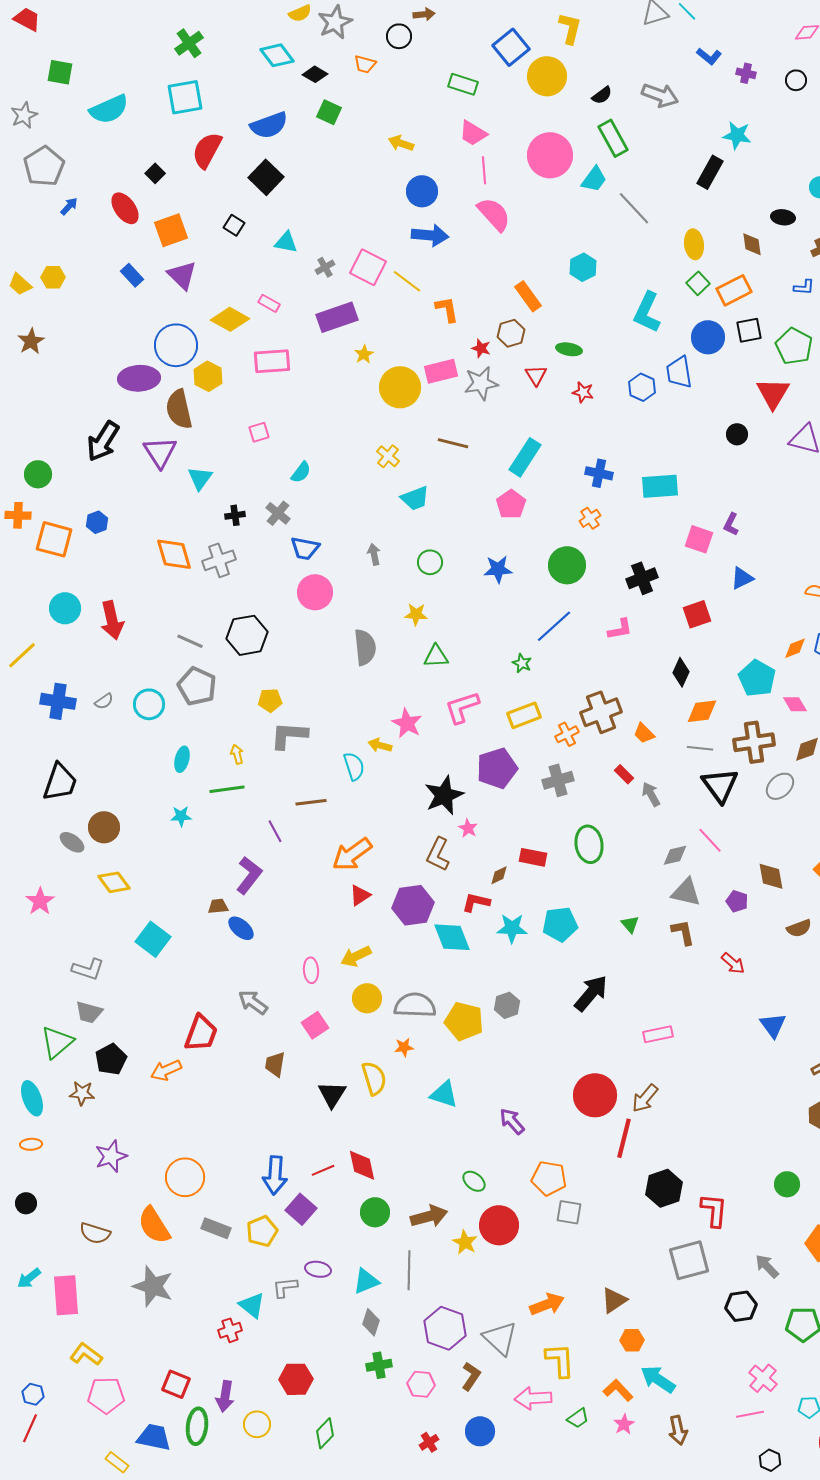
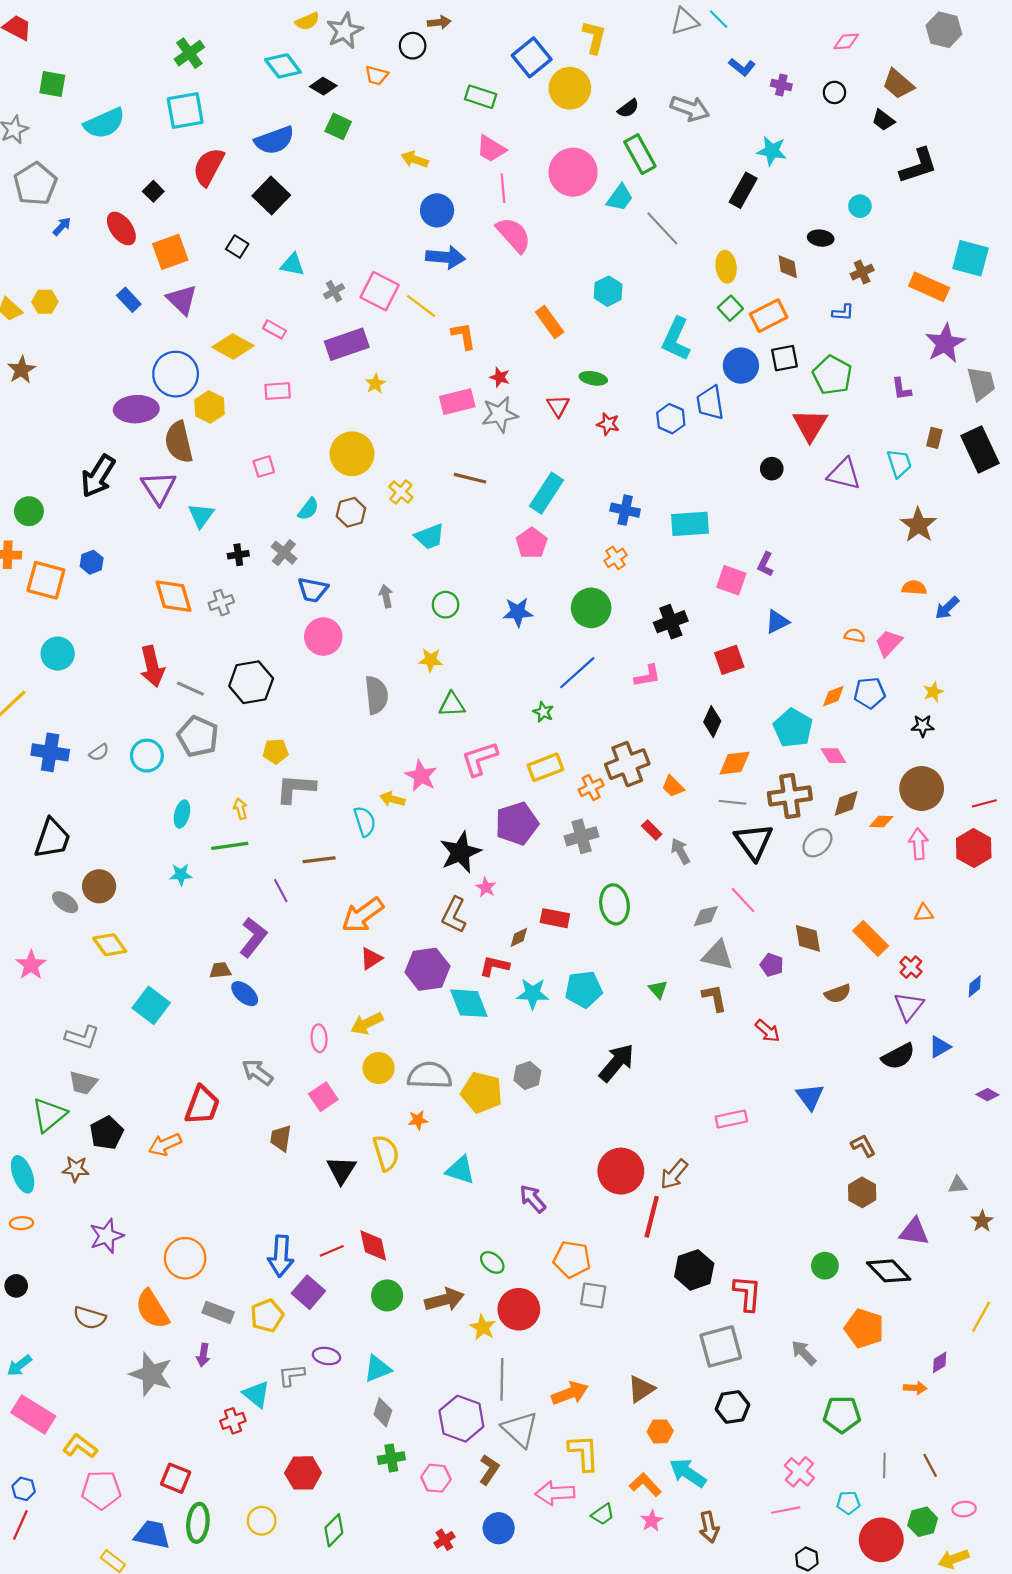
brown hexagon: (511, 333) -> (351, 512), moved
pink rectangle: (272, 361) -> (278, 391), size x0.7
yellow circle: (400, 387) -> (352, 454), moved
gray cross: (219, 560) -> (221, 603), size x0.7
red arrow: (112, 620) -> (152, 666), moved
pink rectangle: (658, 1034) -> (731, 1119), moved
gray line: (409, 1270) -> (502, 1379), moved
pink rectangle: (66, 1295) -> (33, 1414), moved, turned -54
black hexagon: (741, 1306) -> (732, 1407), moved
purple arrow: (225, 1396) -> (203, 1355), moved, size x0.7

